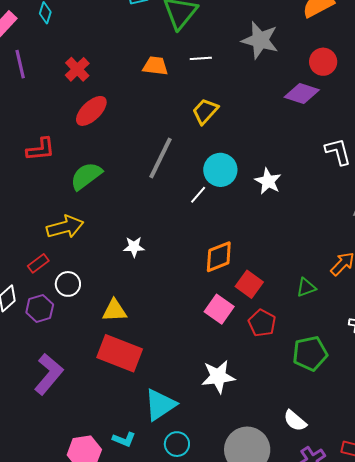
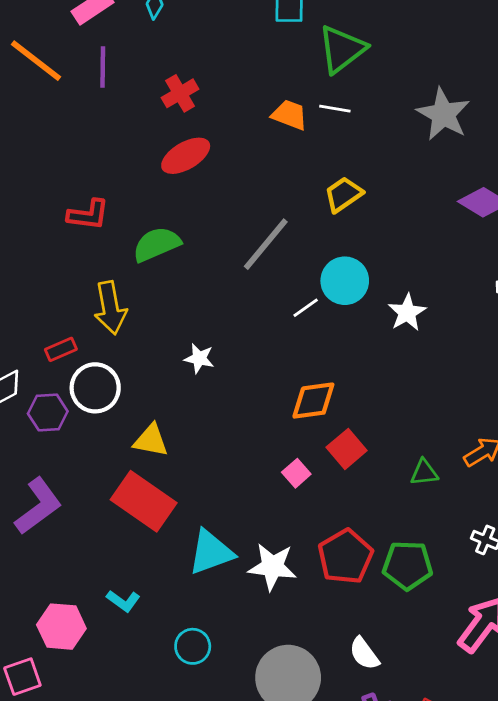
white line: (201, 58) -> (335, 109), moved
red L-shape: (41, 149) -> (88, 215), moved
yellow arrow: (65, 227) -> (110, 308), turned 81
white circle: (68, 284) -> (95, 388), size x1.4
pink square: (219, 309) -> (296, 473), size x0.7
red pentagon: (262, 323) -> (345, 557), moved, size x1.4
cyan triangle: (160, 405) -> (211, 552), moved
cyan L-shape: (124, 439) -> (123, 601), moved

